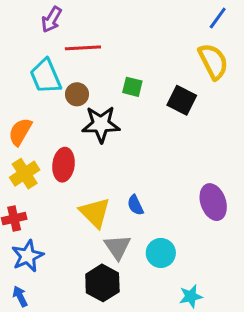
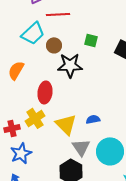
cyan trapezoid: (46, 76) -> (33, 33), turned -110
yellow cross: (25, 174) -> (35, 118), moved
blue semicircle: (135, 205) -> (93, 119), turned 104
cyan circle: (161, 253) -> (110, 151), size x1.4

